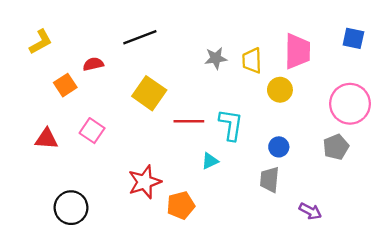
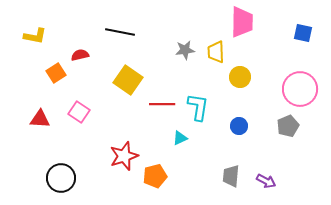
black line: (140, 37) -> (120, 32), turned 32
yellow L-shape: (41, 42) -> (35, 36), turned 40
pink trapezoid: (297, 51) -> (242, 22), moved
gray trapezoid: (269, 180) -> (231, 176), moved

